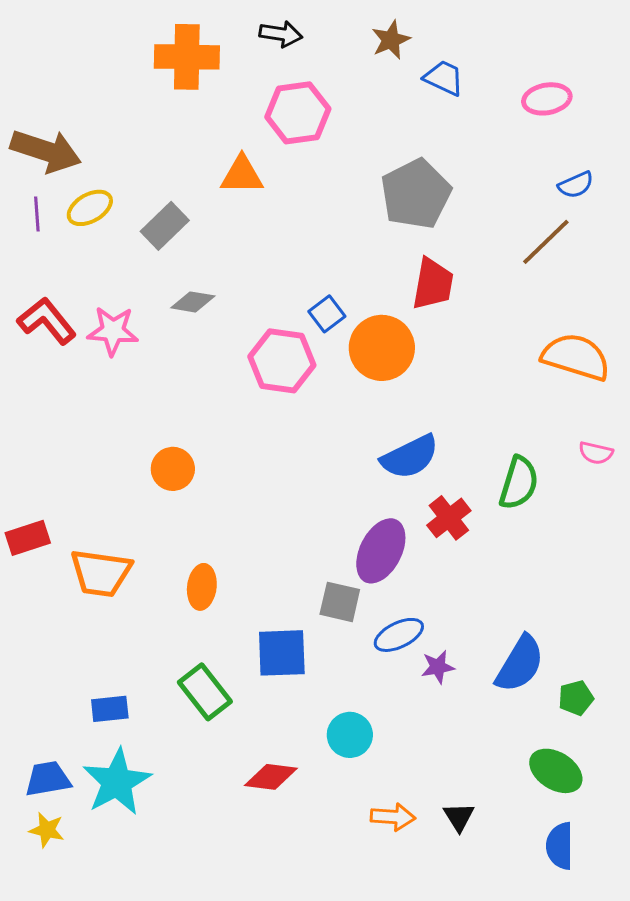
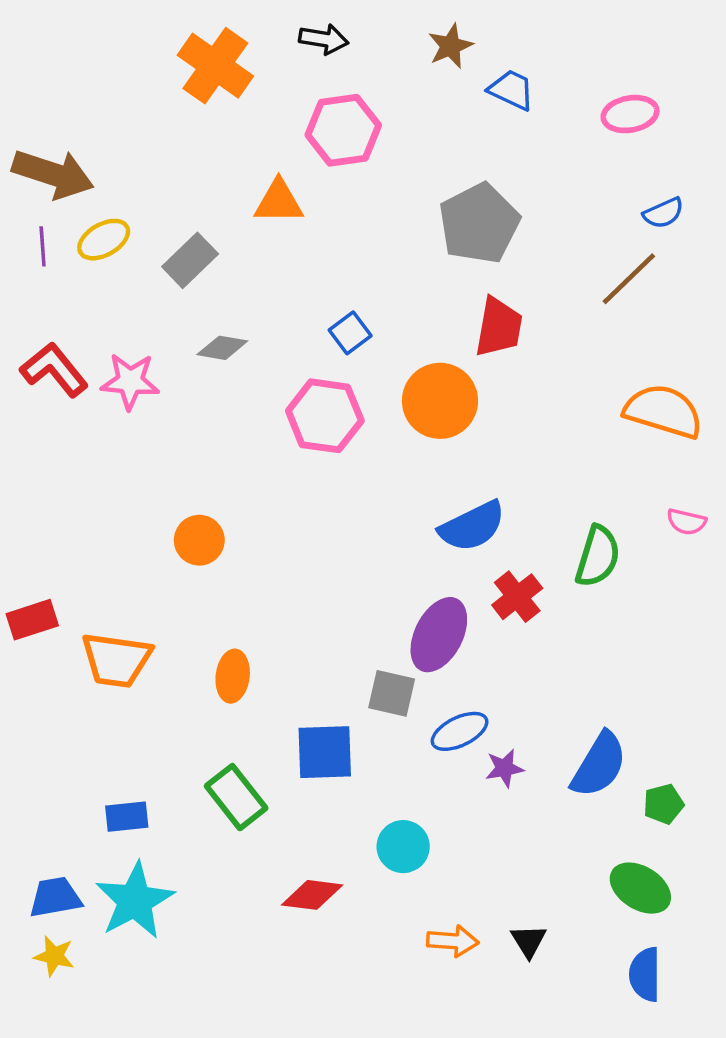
orange cross: (187, 57) -> (215, 66), turned 34
blue square: (327, 314) -> (350, 333), moved

